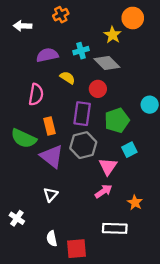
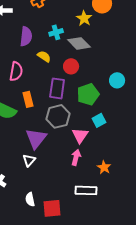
purple semicircle: (47, 55) -> (26, 36), turned 108
purple triangle: (52, 156) -> (36, 138), moved, turned 30
pink arrow: (104, 191) -> (76, 157), turned -42

